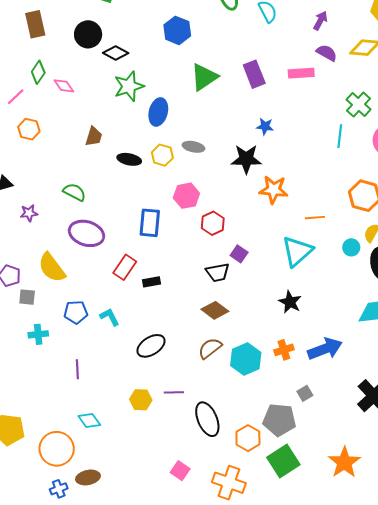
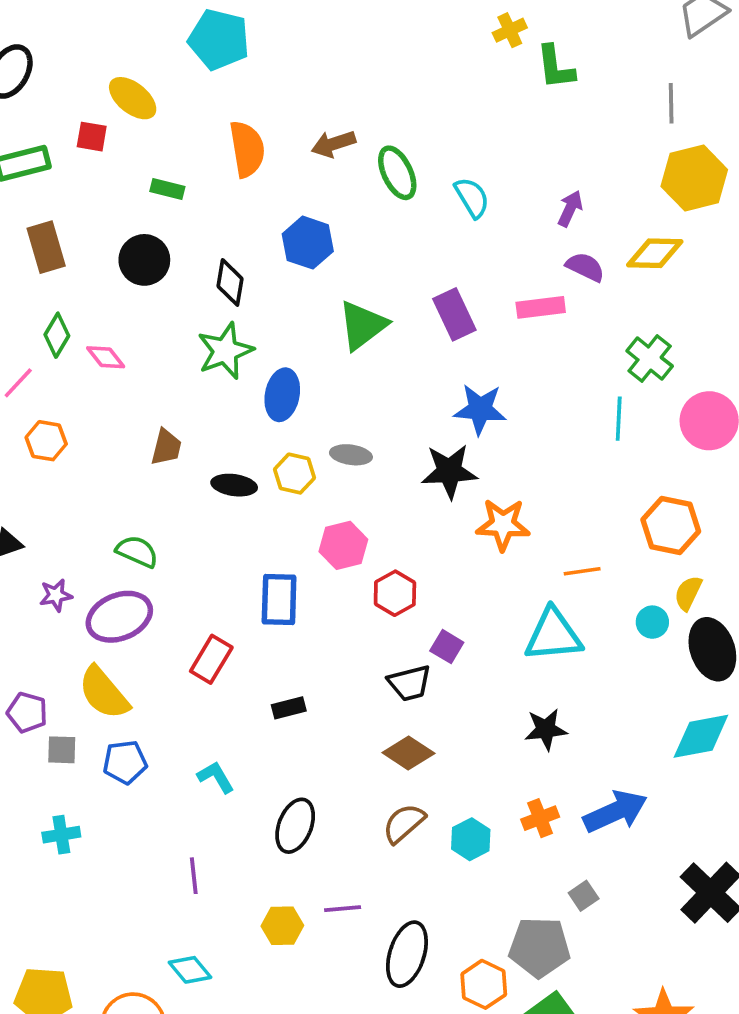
black diamond: (116, 53) -> (230, 282), moved, turned 75
blue star: (265, 126) -> (480, 409), size x1.6
purple ellipse: (87, 233) -> (119, 617), moved, turned -36
cyan triangle: (297, 251) -> (553, 635), turned 40
red rectangle: (125, 267) -> (211, 659), moved
black star: (290, 302) -> (546, 729), turned -30
blue pentagon: (76, 312) -> (125, 762), moved
cyan cross: (38, 334) -> (61, 835), moved
black ellipse: (151, 346) -> (295, 826), turned -32
cyan hexagon: (246, 359) -> (471, 839), size x0.7
purple line: (77, 369) -> (194, 876), moved
black ellipse: (207, 419) -> (407, 954), turned 44

